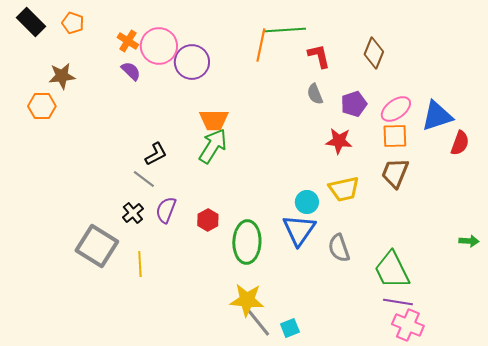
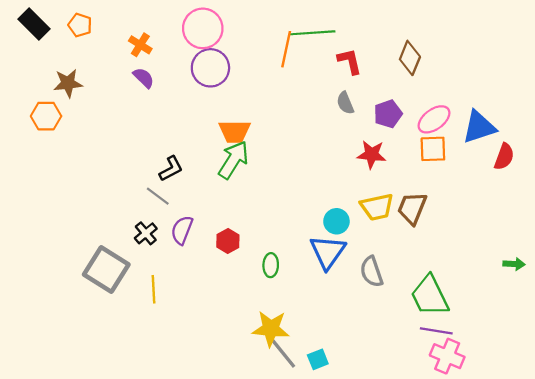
pink circle: (159, 46) -> (203, 28), moved
brown trapezoid: (395, 173) -> (412, 208), moved
green ellipse: (247, 242) -> (271, 265), size x0.5

